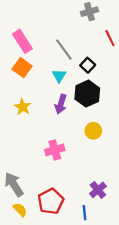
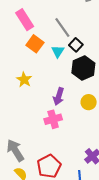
black square: (88, 65) -> (76, 45), moved
orange square: (22, 68) -> (35, 44), moved
purple arrow: (61, 104) -> (59, 96), moved

